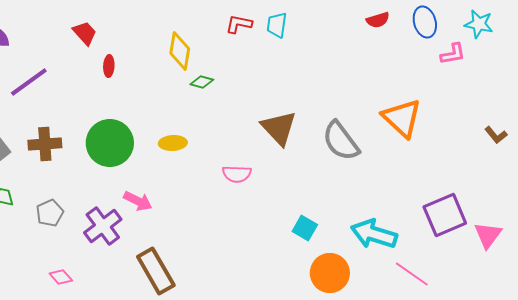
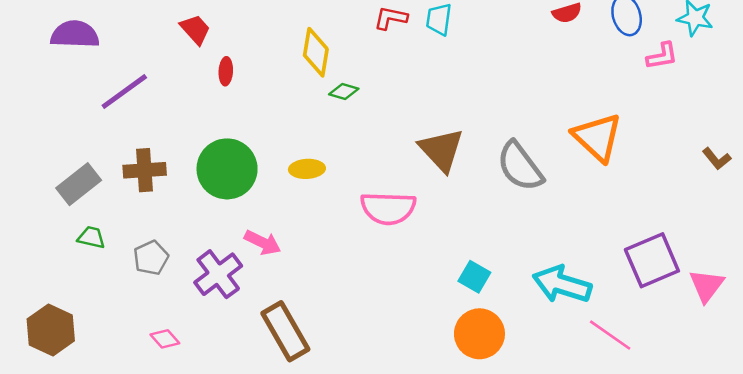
pink semicircle: (237, 174) -> (388, 208), size x1.5
orange circle: (330, 273) -> (479, 334), moved

